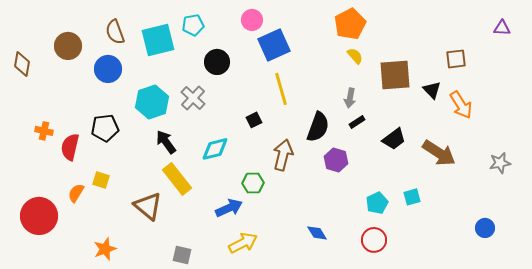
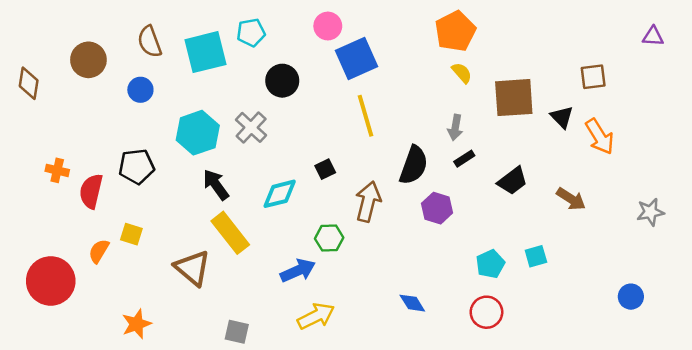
blue circle: (108, 69) -> (140, 90), size x0.7
black square: (254, 120) -> (325, 169), moved
brown arrow: (439, 153) -> (571, 199), size x0.7

